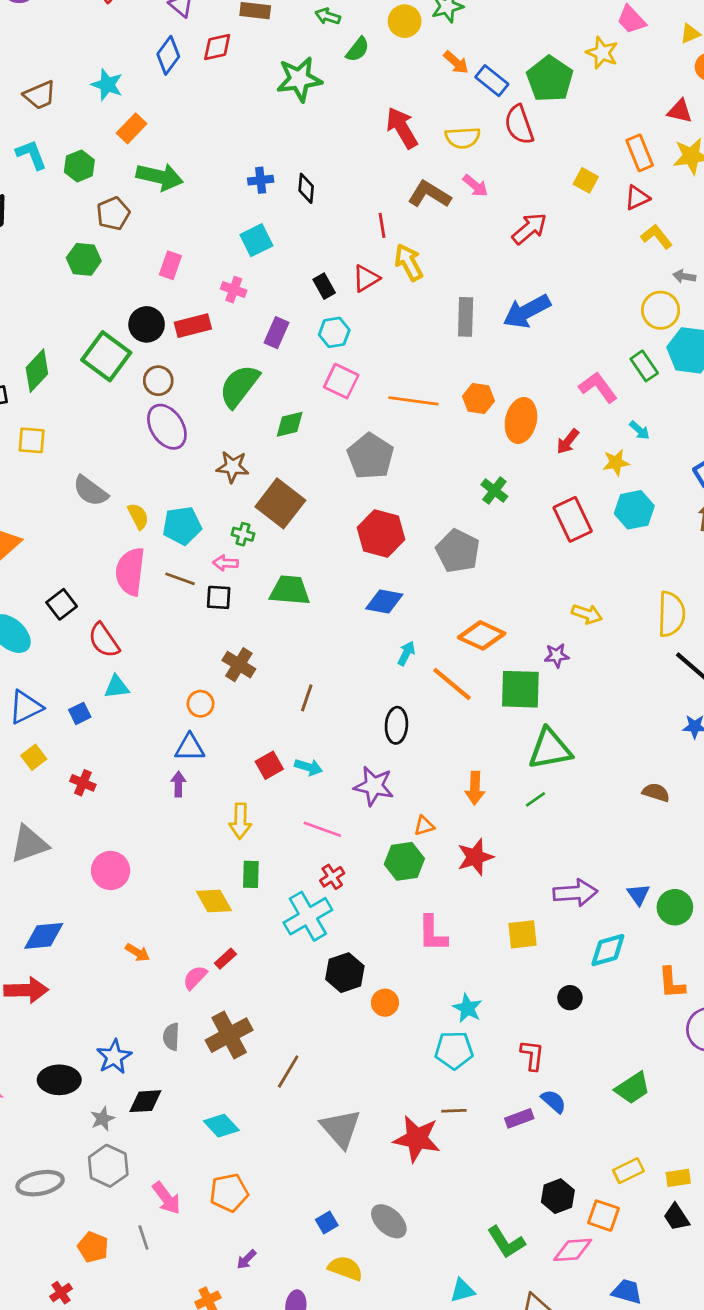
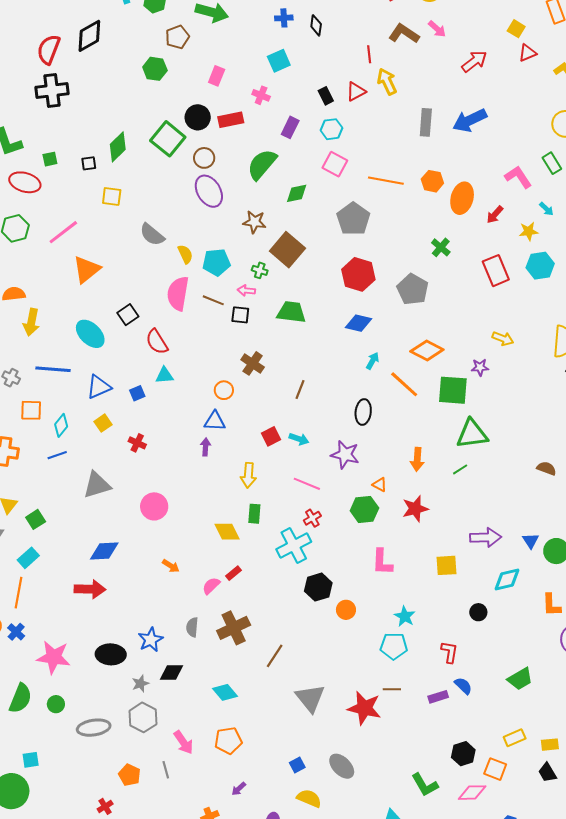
red triangle: (637, 198) -> (527, 53), moved
orange triangle: (424, 826) -> (380, 485), turned 42

